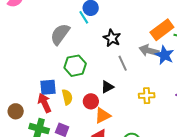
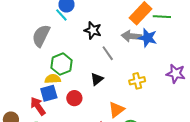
blue square: (48, 87) -> (49, 93), moved
yellow semicircle: (67, 97) -> (53, 79), moved, turned -70
red circle: (91, 101) -> (74, 98), moved
orange triangle: (103, 116) -> (116, 110), moved

